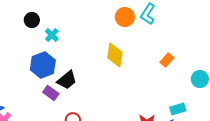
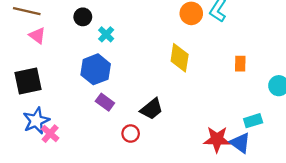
orange rectangle: (167, 60) -> (240, 64), turned -40
black trapezoid: (67, 80) -> (152, 109), moved

